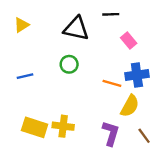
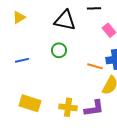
yellow cross: (63, 126) -> (68, 107), moved
purple L-shape: (111, 133) -> (94, 108), turned 65

